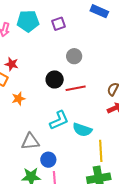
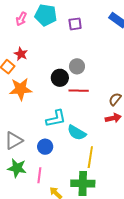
gray circle: (74, 56) -> (77, 66), moved
orange star: (18, 99) -> (21, 89), size x1.6
gray triangle: (30, 142) -> (14, 141), moved, turned -36
blue circle: (48, 160) -> (45, 147), moved

